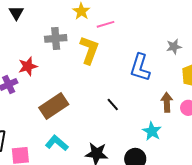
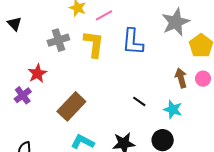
gray star: (174, 47) -> (176, 22), size x1.8
blue L-shape: (140, 67) -> (133, 42), moved
black line: (113, 105) -> (139, 101), moved

